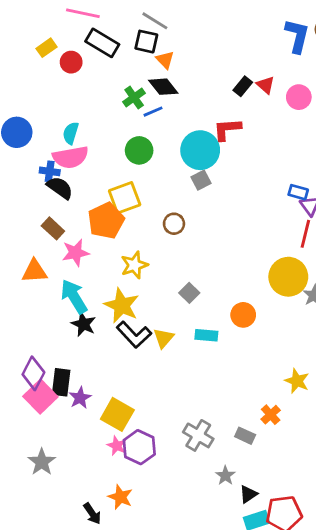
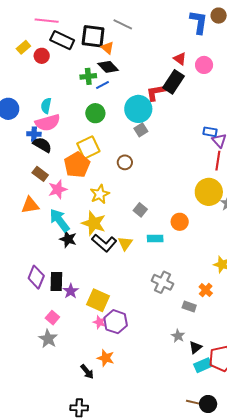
gray line: (155, 21) -> (123, 24), moved
black square: (146, 42) -> (93, 36), size x1.4
black rectangle: (243, 86) -> (173, 82), moved, size x1.6
green cross: (134, 98) -> (88, 76), turned 35
pink square: (40, 397) -> (52, 318), moved, size x0.6
gray cross: (198, 435) -> (162, 282), moved

